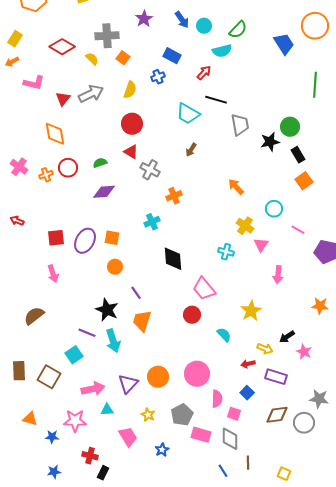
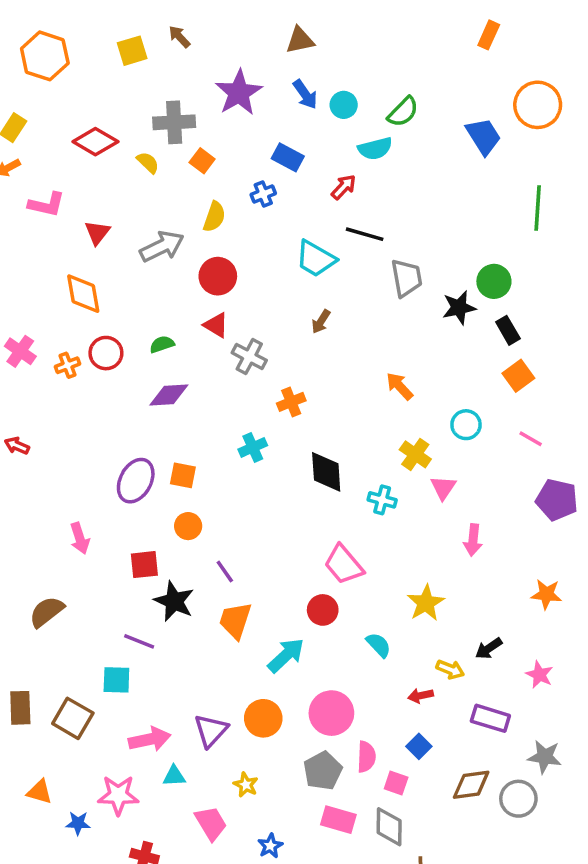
purple star: (144, 19) -> (239, 93), size x1.5
gray arrow: (91, 94) -> (162, 246), moved
pink line: (298, 230) -> (531, 439), moved
red square: (56, 238) -> (144, 565), moved
black diamond: (173, 259) -> (326, 472), moved
cyan arrow: (113, 341) -> (286, 655), moved, turned -115
pink star: (304, 352) -> (539, 675), moved
cyan square: (74, 355) -> (116, 680), turned 36
purple rectangle: (276, 377) -> (490, 718), moved
gray pentagon: (182, 415) -> (323, 771), moved

